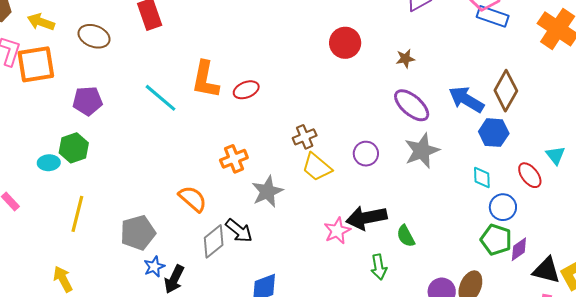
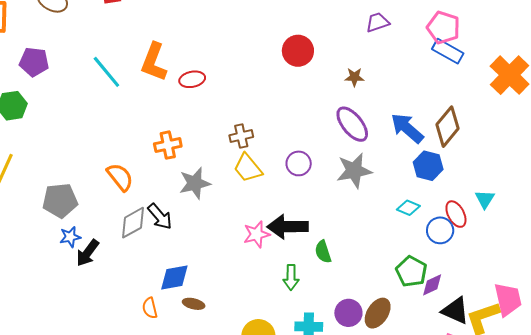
cyan diamond: (482, 178) -> (408, 208), turned -75
blue circle: (503, 207) -> (440, 230), moved

